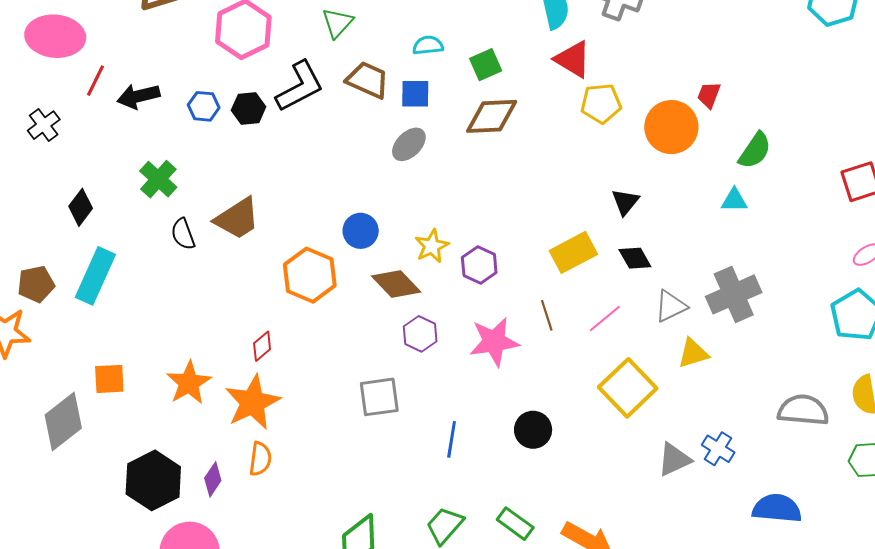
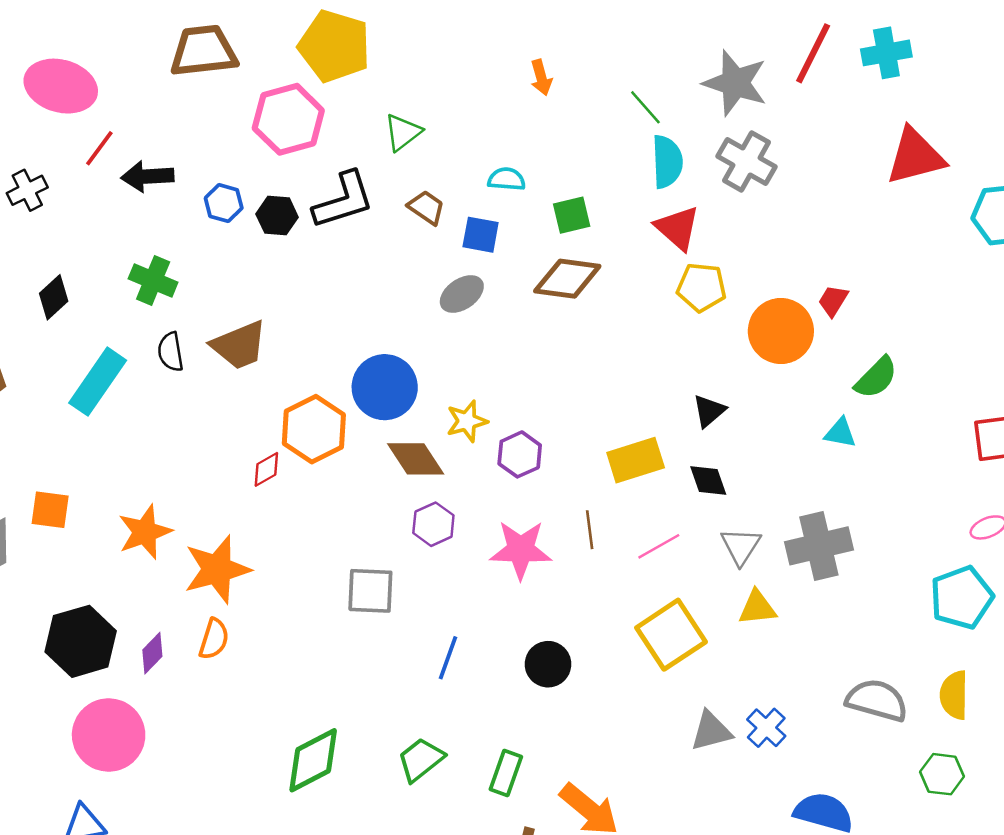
brown trapezoid: (368, 80) -> (426, 207), size x0.7
green cross: (158, 179) -> (153, 280), turned -30
blue circle: (361, 231) -> (385, 387), size x1.5
cyan rectangle: (95, 276) -> (98, 382), moved
gray triangle: (671, 306) -> (741, 546), turned -42
red diamond: (262, 346) -> (266, 469), moved
green rectangle: (515, 524) -> (506, 773), turned 63

